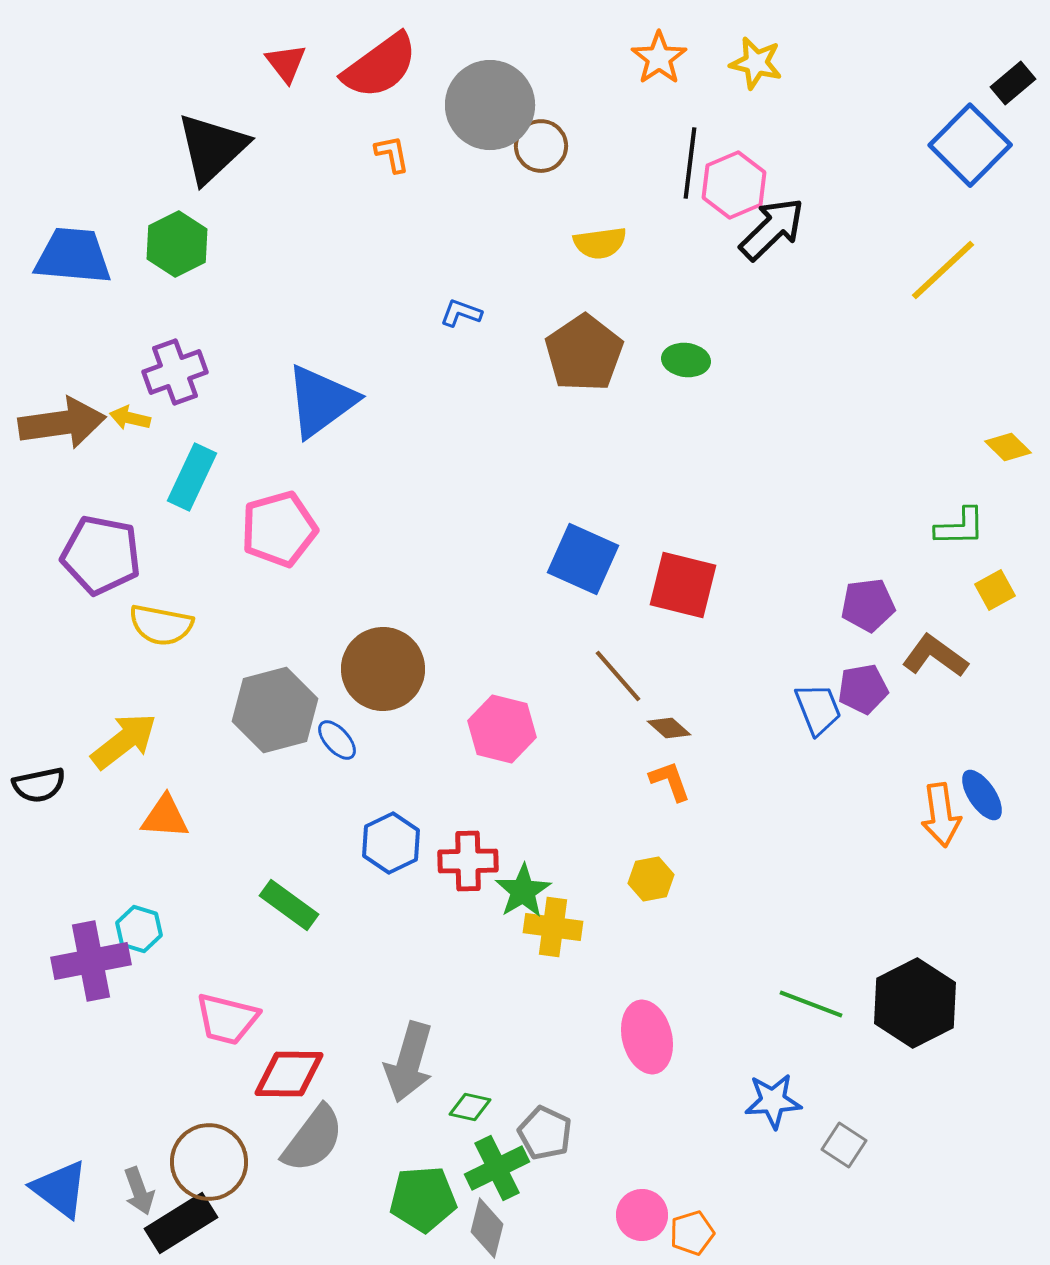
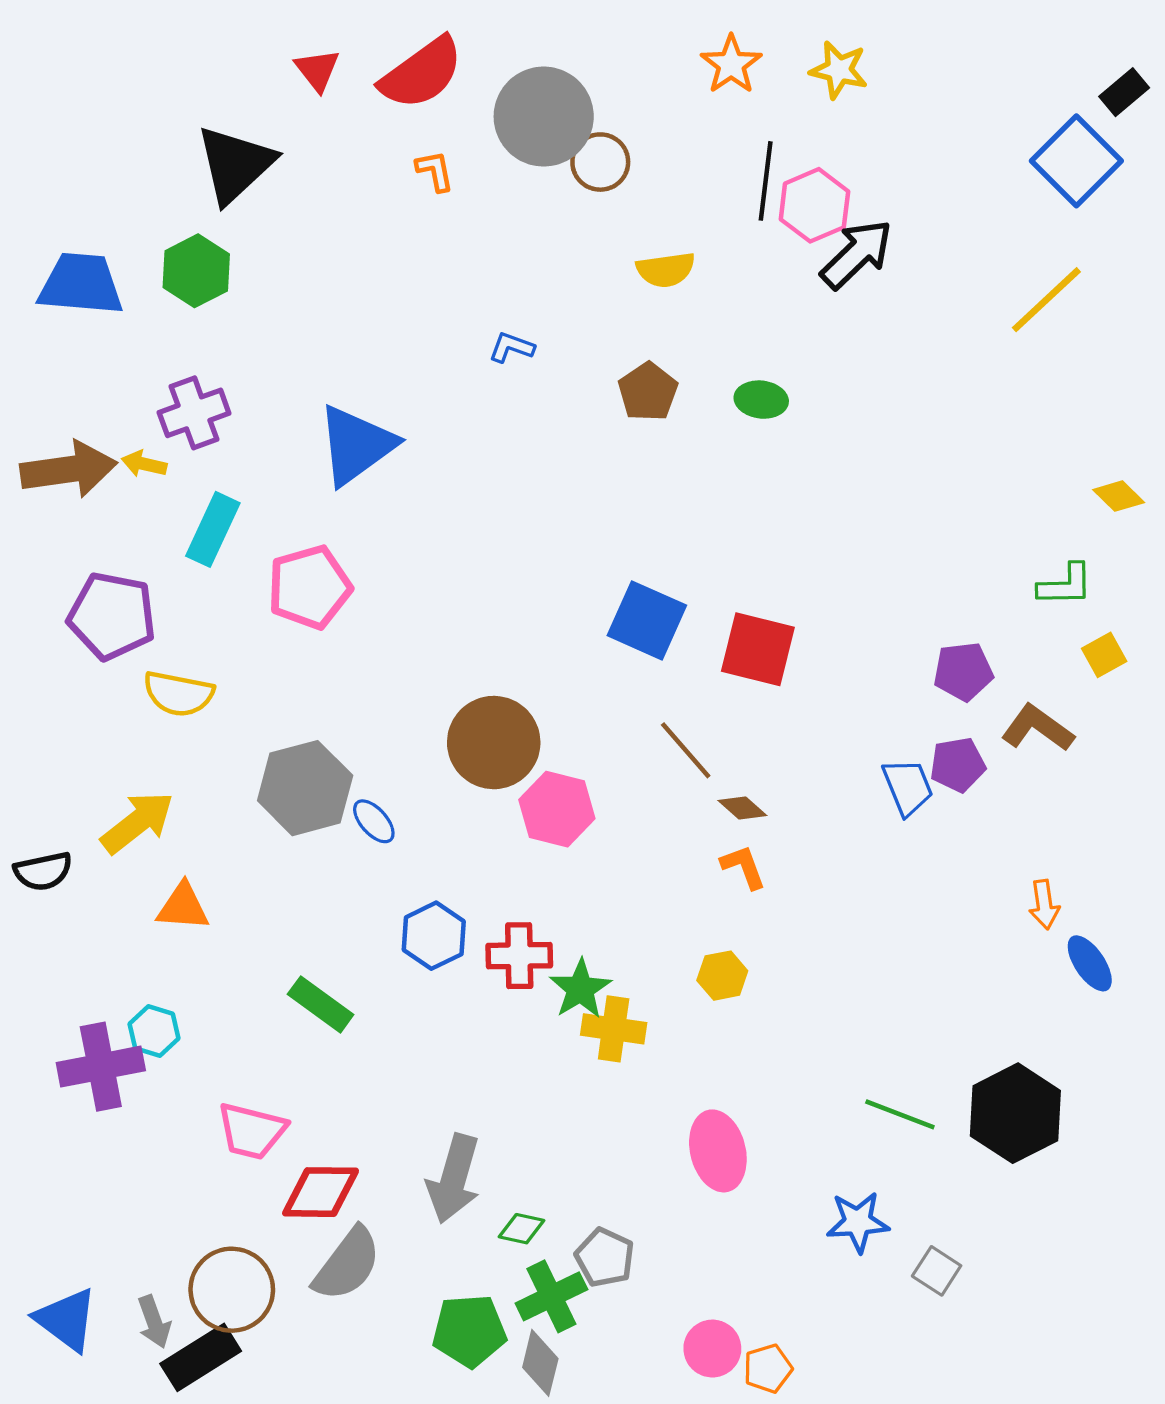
brown pentagon: (584, 353) -> (648, 392), size x0.7
brown circle: (383, 669) -> (494, 743), moved
blue ellipse: (982, 795) -> (1090, 963), moved
orange arrow: (941, 815) -> (1044, 905), size x0.7

